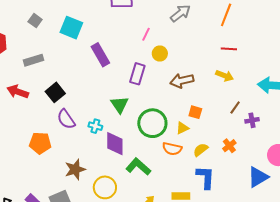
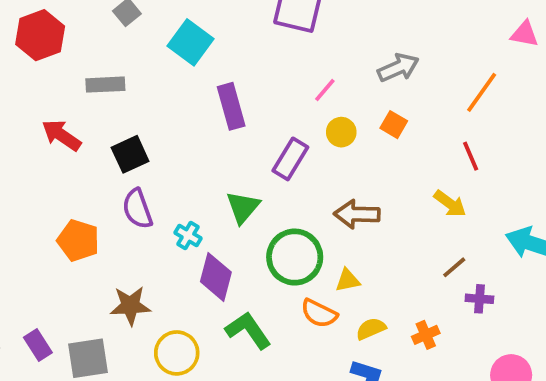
red line: (229, 49) -> (471, 156), turned 49
brown arrow: (182, 81) -> (357, 214), moved
orange square: (195, 112) -> (394, 125), moved

